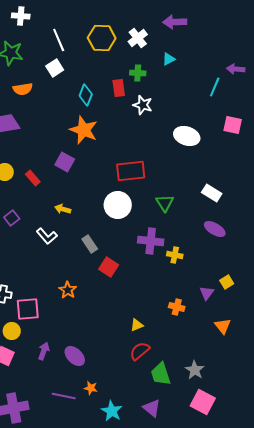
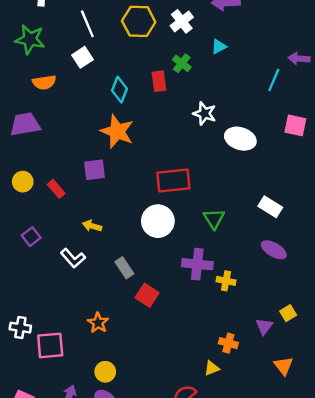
green cross: (138, 73) -> (182, 63), turned 35
white star: (143, 105) -> (204, 113), moved
purple square: (65, 162) -> (94, 170), turned -36
yellow triangle: (137, 325) -> (212, 368), moved
yellow circle: (12, 331) -> (105, 372), moved

